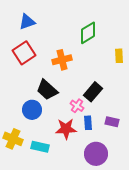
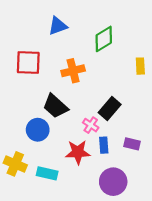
blue triangle: (27, 22) -> (58, 26), moved
red square: (24, 53) -> (28, 63), turned 35

